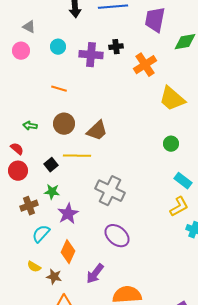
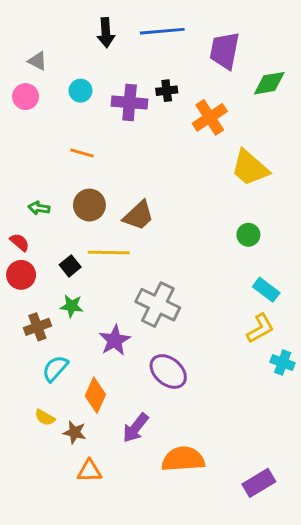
purple star: (68, 214) -> (115, 340), moved

